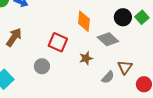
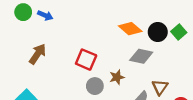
orange diamond: (84, 21) -> (130, 29), moved, turned -55
gray diamond: (108, 39) -> (141, 56), turned -30
gray circle: (42, 66) -> (95, 86), moved

